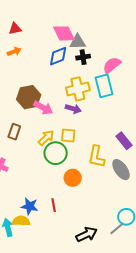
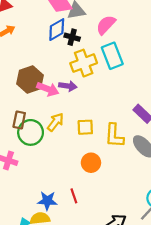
black cross: (83, 57) -> (72, 37), moved, turned 32
pink semicircle: (112, 65) -> (106, 25), moved
purple arrow: (73, 109) -> (68, 86), moved
yellow square: (68, 136) -> (85, 127), moved
green circle: (56, 153) -> (31, 132), moved

